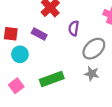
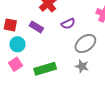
purple semicircle: (74, 28) -> (68, 24), turned -128
pink square: (16, 86) -> (15, 64), moved

